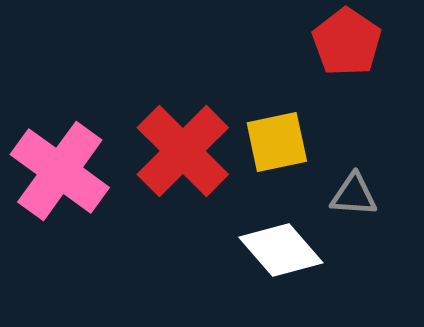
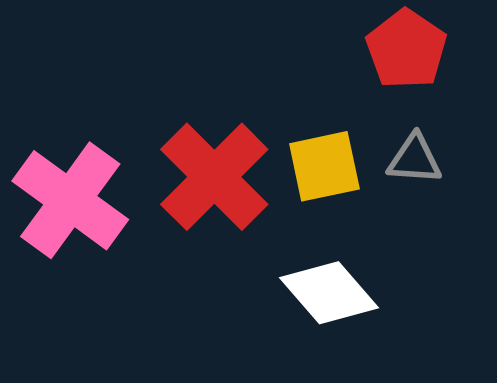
gray triangle: (354, 195) -> (415, 159), moved

